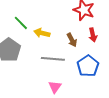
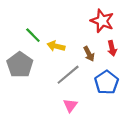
gray line: (53, 59) -> (68, 75), turned -45

